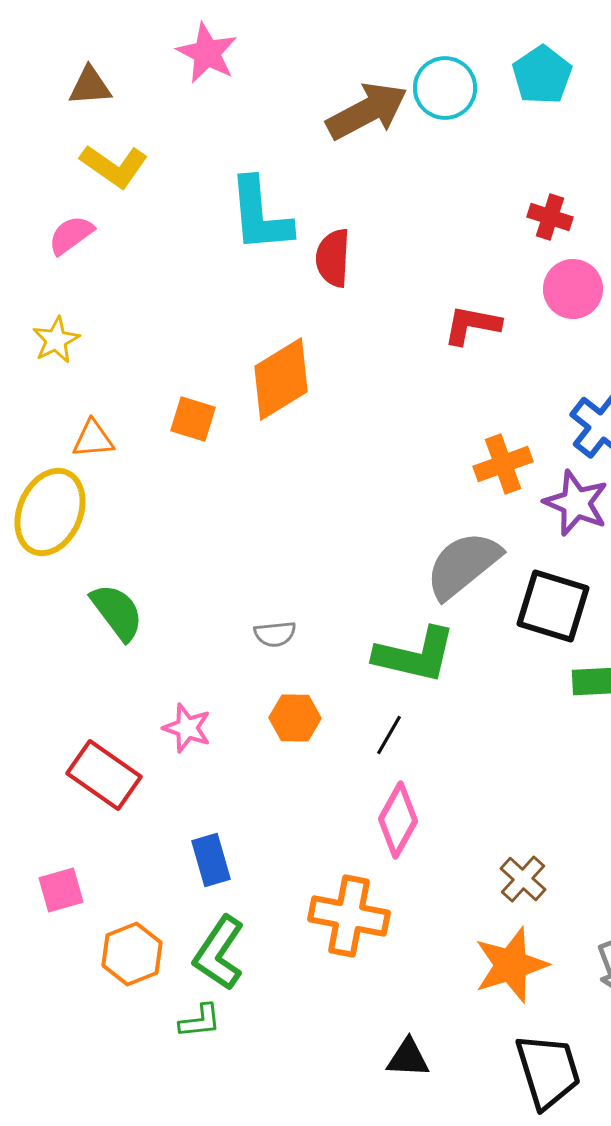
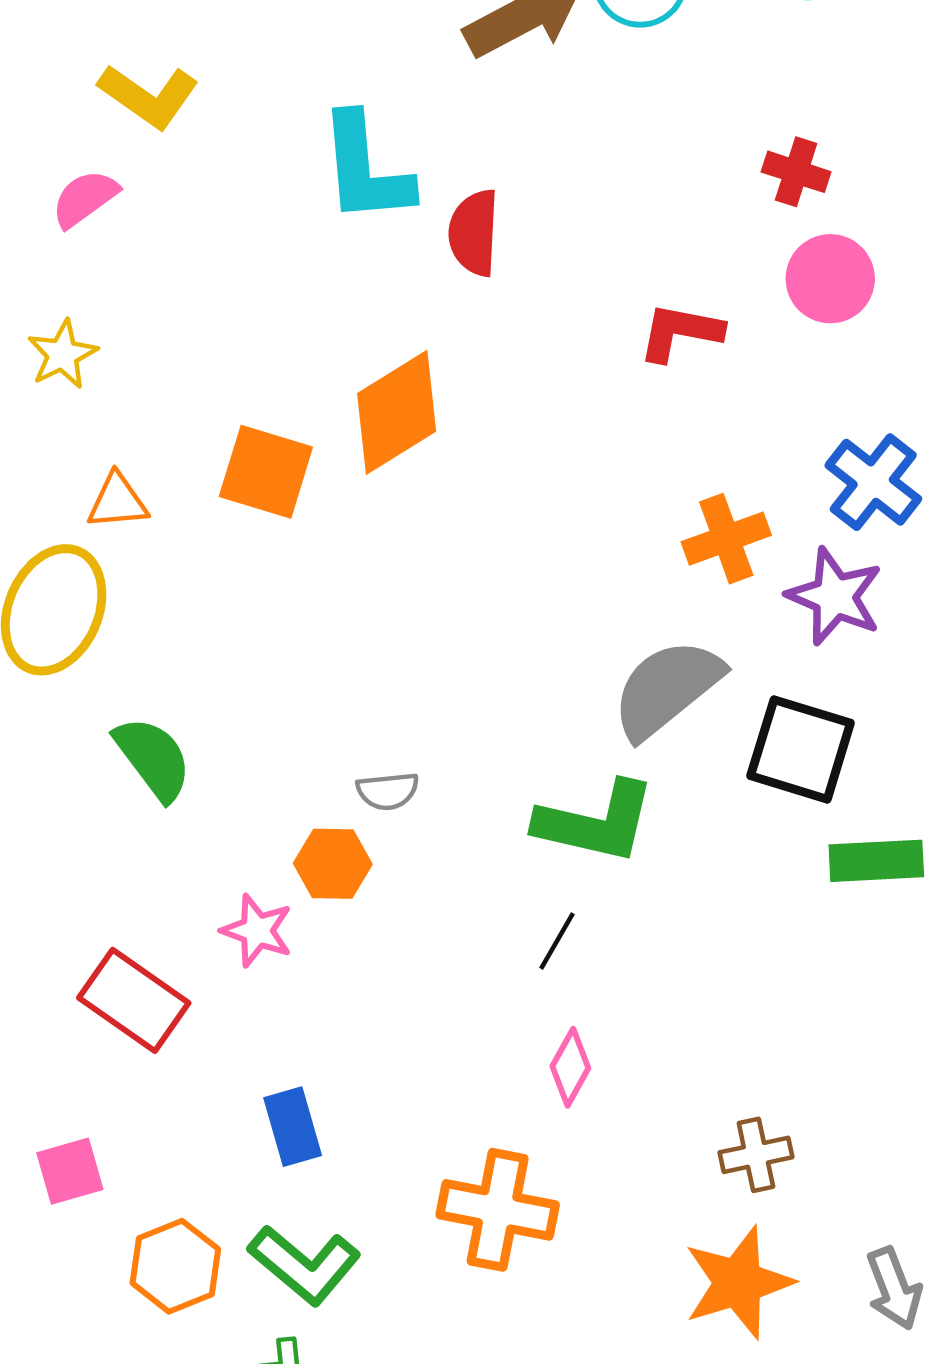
orange square: (193, 419) -> (266, 472), size x1.4
orange hexagon: (295, 718) -> (333, 864), moved
pink diamond: (398, 820) -> (570, 1067), size x0.7
brown cross: (523, 879) -> (756, 1155), turned 36
green L-shape: (219, 953) -> (305, 1265), turned -84

